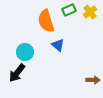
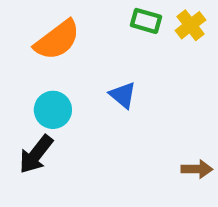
green rectangle: (69, 10) -> (146, 21), turned 40
orange semicircle: (46, 21) -> (57, 40), moved, turned -110

